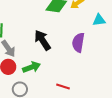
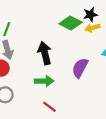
green arrow: (32, 67) -> (44, 81), moved

